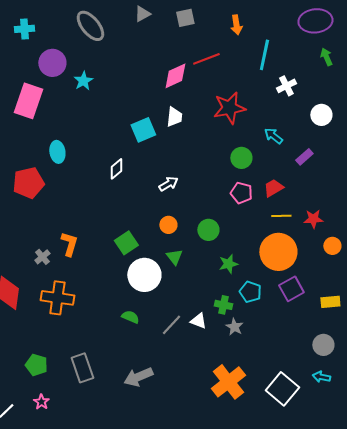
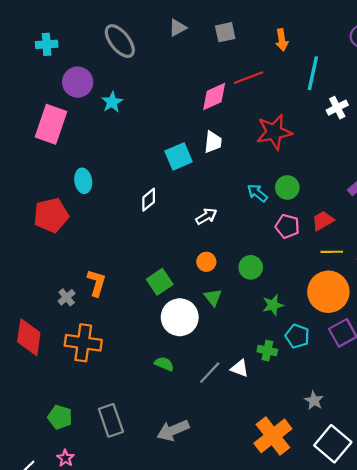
cyan arrow: (273, 136) -> (257, 193), moved
gray star: (234, 327) -> (314, 400), moved

